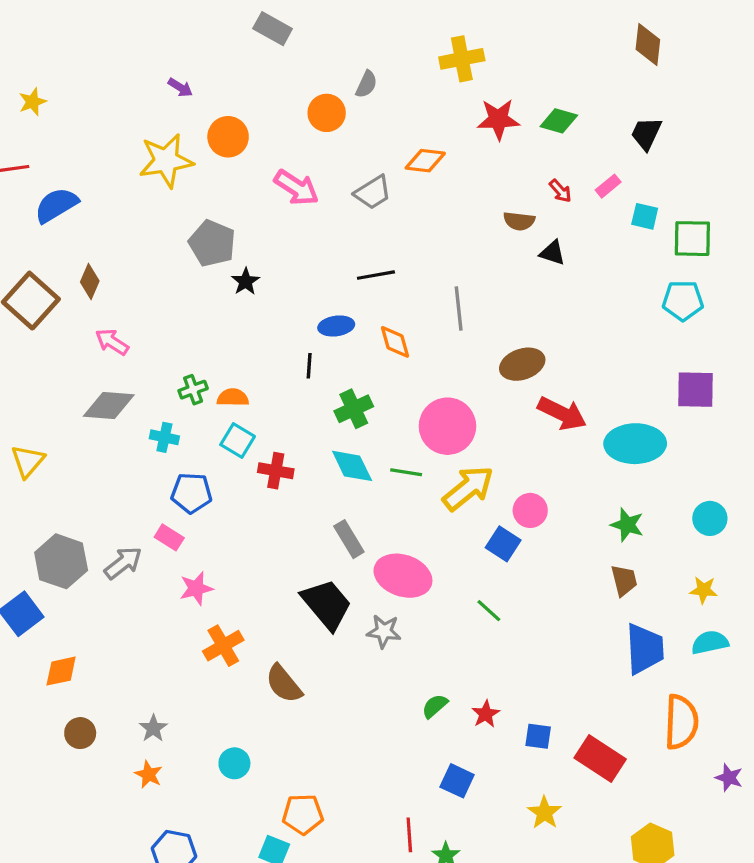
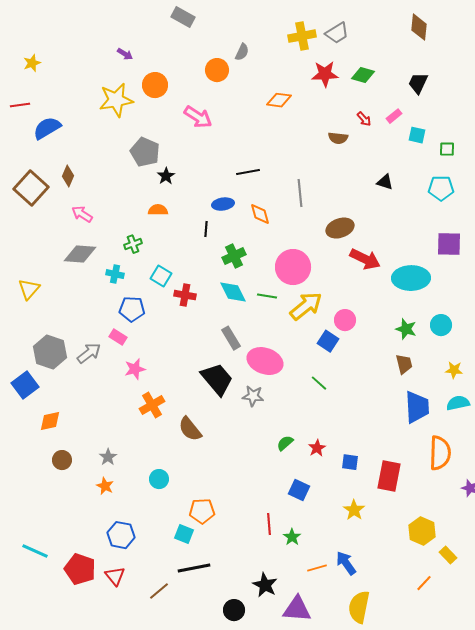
gray trapezoid: (373, 192) -> (337, 33), moved
green square: (692, 239) -> (447, 149), size x0.6
black triangle: (552, 253) -> (385, 182), moved
orange semicircle: (233, 398) -> (158, 210), moved
cyan circle: (710, 518) -> (441, 325), moved
red rectangle: (600, 759) -> (389, 476), turned 68

